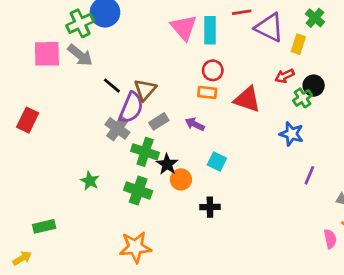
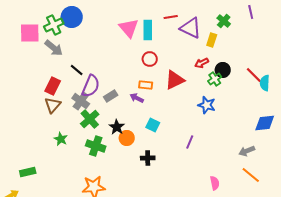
pink square: (47, 54) -> (30, 33), moved
brown triangle: (145, 90) -> (53, 105), moved
orange rectangle: (207, 92) -> (146, 85), moved
red triangle: (247, 99) -> (175, 80), turned -45
red rectangle: (28, 120) -> (53, 86), moved
green cross: (145, 152) -> (90, 119), moved, turned 30
purple line: (309, 175) -> (190, 142), moved
pink semicircle: (330, 239) -> (215, 183), moved

